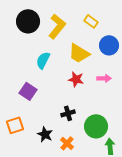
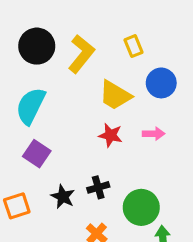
yellow rectangle: (91, 21) -> (134, 46), turned 32
cyan semicircle: (43, 60) -> (31, 106), moved, size x1.4
black star: (45, 134) -> (63, 197), moved

